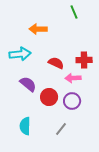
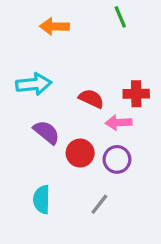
orange arrow: (38, 29) -> (54, 26), moved

